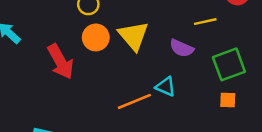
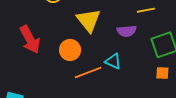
orange circle: (96, 37) -> (70, 50), moved
purple semicircle: (182, 48) -> (127, 31), turned -30

